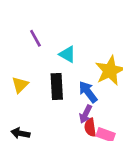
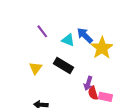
black rectangle: (57, 86) -> (63, 66), turned -48
blue arrow: (88, 92) -> (85, 35), moved

